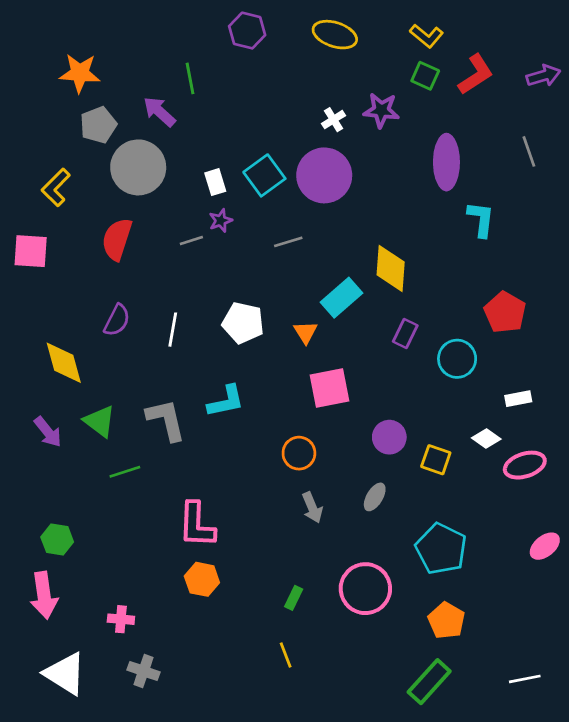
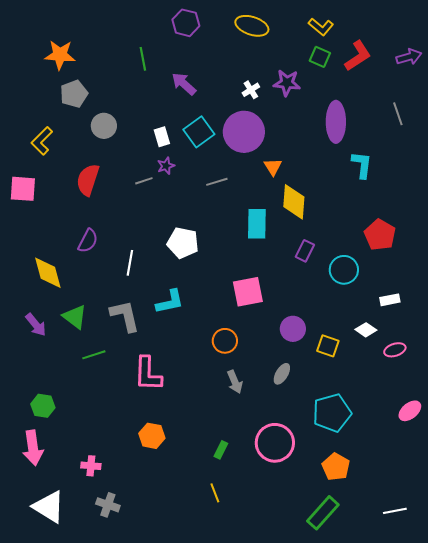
purple arrow: (159, 112) -> (184, 84), moved
gray circle: (138, 167) -> (104, 126), size x0.6
cyan rectangle: (341, 298) -> (257, 224), turned -48
white line: (173, 330) -> (130, 263), moved
orange triangle: (306, 332) -> (273, 167), moved
pink ellipse: (525, 465) -> (395, 350), size x0.7
pink L-shape: (197, 525) -> (148, 374), moved
cyan pentagon: (441, 549) -> (332, 413), turned 30

